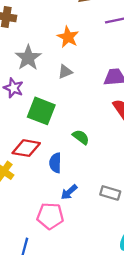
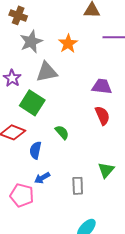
gray star: (28, 58) -> (31, 42), moved
gray triangle: (65, 72) -> (47, 72), moved, size x1.6
gray rectangle: (110, 193) -> (78, 186), turned 60

